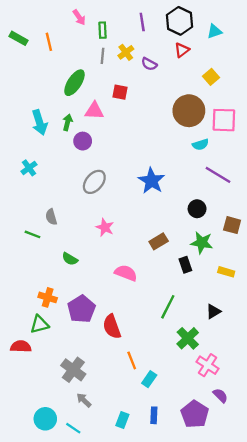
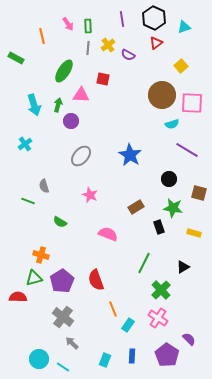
pink arrow: (79, 17) -> (68, 24), moved
green rectangle: (18, 38) -> (16, 58), moved
purple pentagon: (81, 309) -> (62, 281), moved
pink cross: (208, 365) -> (158, 318), moved

